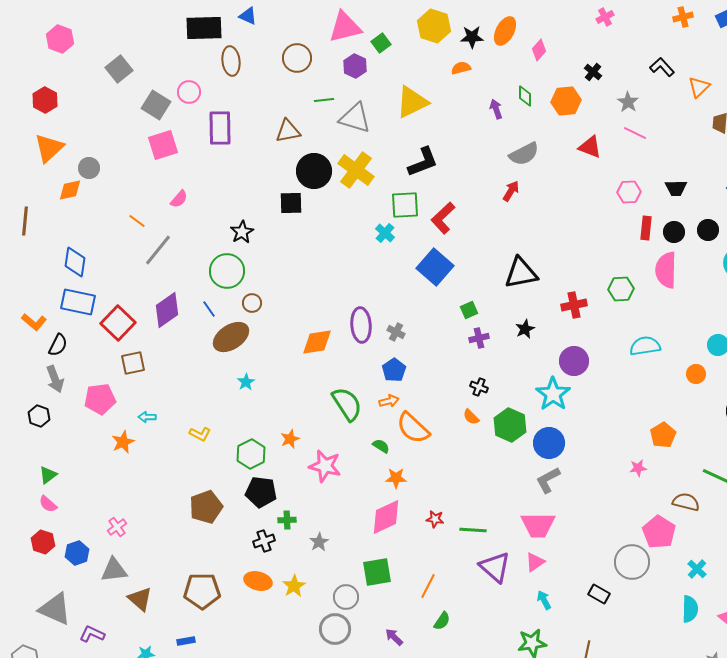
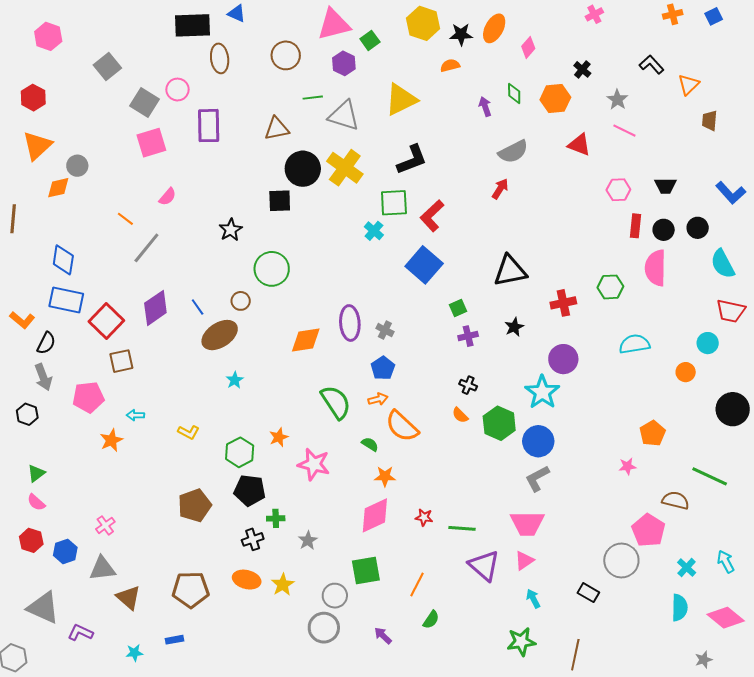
green circle: (227, 271) -> (272, 269), moved

